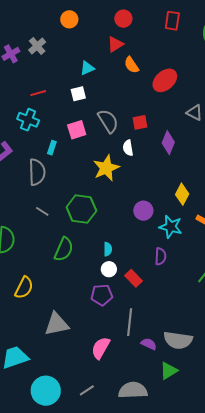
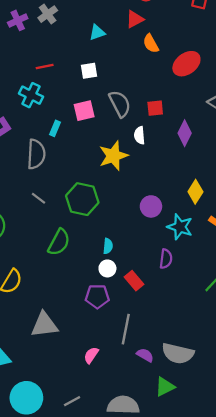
cyan triangle: (87, 68) -> (97, 32), moved
pink semicircle: (101, 348) -> (91, 355), size x0.7

